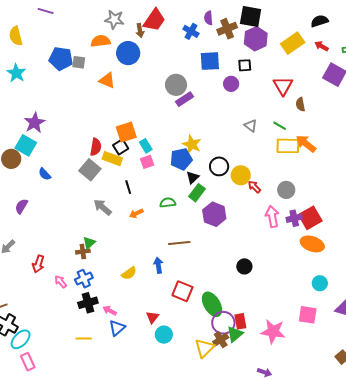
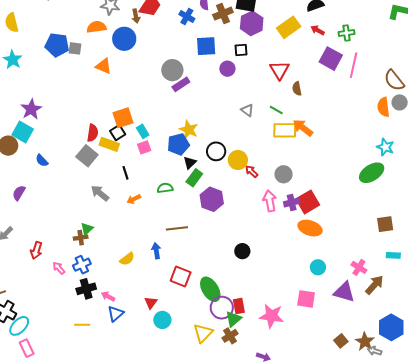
brown cross: (221, 340) -> (230, 336), moved

